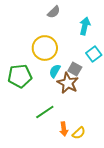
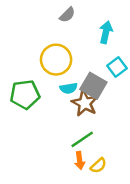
gray square: (75, 69) -> (93, 86), size x1.5
cyan semicircle: (55, 71) -> (69, 88), turned -128
green line: (45, 112) -> (82, 139), moved

